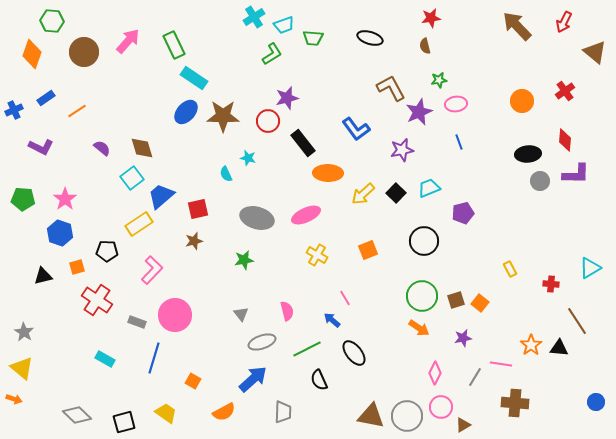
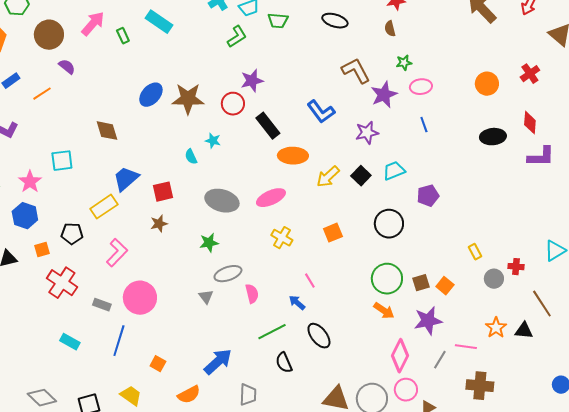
green rectangle: (174, 45) -> (123, 36), moved, size x0.6
cyan rectangle: (194, 78) -> (159, 22), moved
purple semicircle: (102, 148) -> (67, 67), moved
cyan square: (132, 178) -> (62, 161), moved, turned 30
gray circle: (540, 181) -> (494, 279), moved
purple star: (463, 338) -> (428, 321), size x1.6
gray ellipse: (262, 342) -> (228, 274), moved
pink diamond: (435, 373) -> (400, 356), size x1.4

